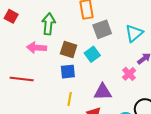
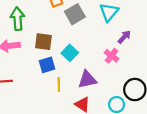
cyan square: (92, 54) -> (70, 53), moved
yellow line: (70, 99) -> (59, 84), moved

